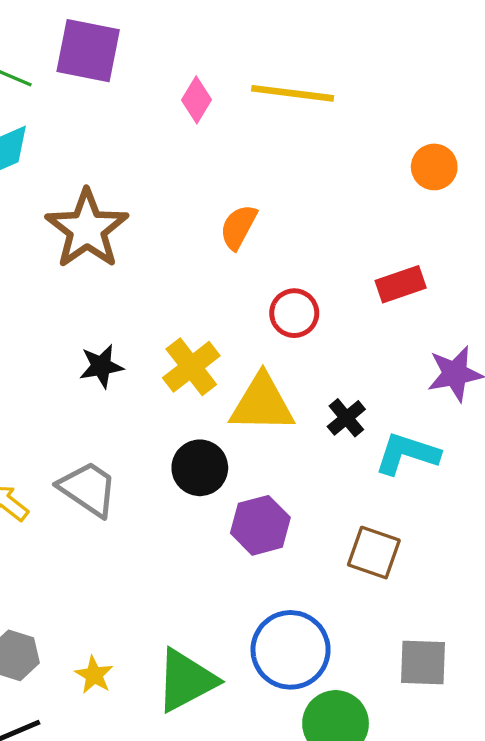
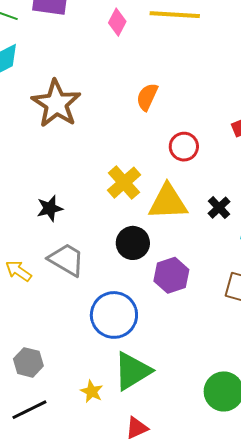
black star: (101, 366) -> (50, 208), moved
blue circle: (291, 650) -> (114, 315), moved
yellow star: (94, 675) -> (92, 391), moved

